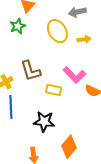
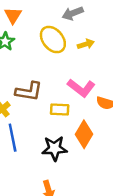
brown L-shape: (31, 71) -> (29, 91), turned -55
orange diamond: (69, 147) -> (84, 134), moved

